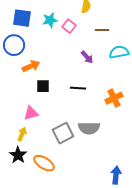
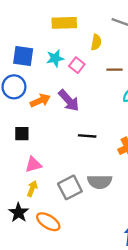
purple arrow: (87, 57) -> (69, 101), moved, size x1.5
orange arrow: (31, 66) -> (40, 101), moved
black square: (43, 86) -> (22, 134), moved
yellow arrow: (22, 134) -> (32, 189), moved

